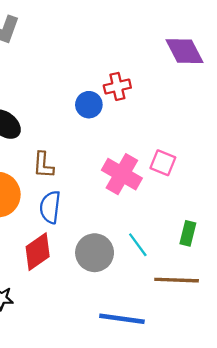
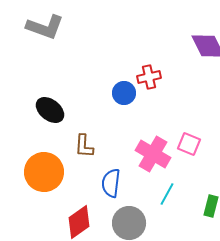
blue semicircle: (50, 207) -> (111, 183), moved
cyan line: (138, 245) -> (167, 194), moved, turned 65

